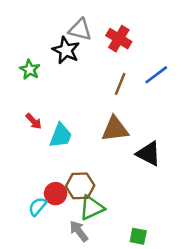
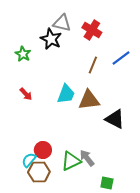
cyan trapezoid: (61, 135) -> (66, 94), moved
brown hexagon: (80, 186) -> (39, 172), moved
gray arrow: (79, 231) -> (87, 158), moved

